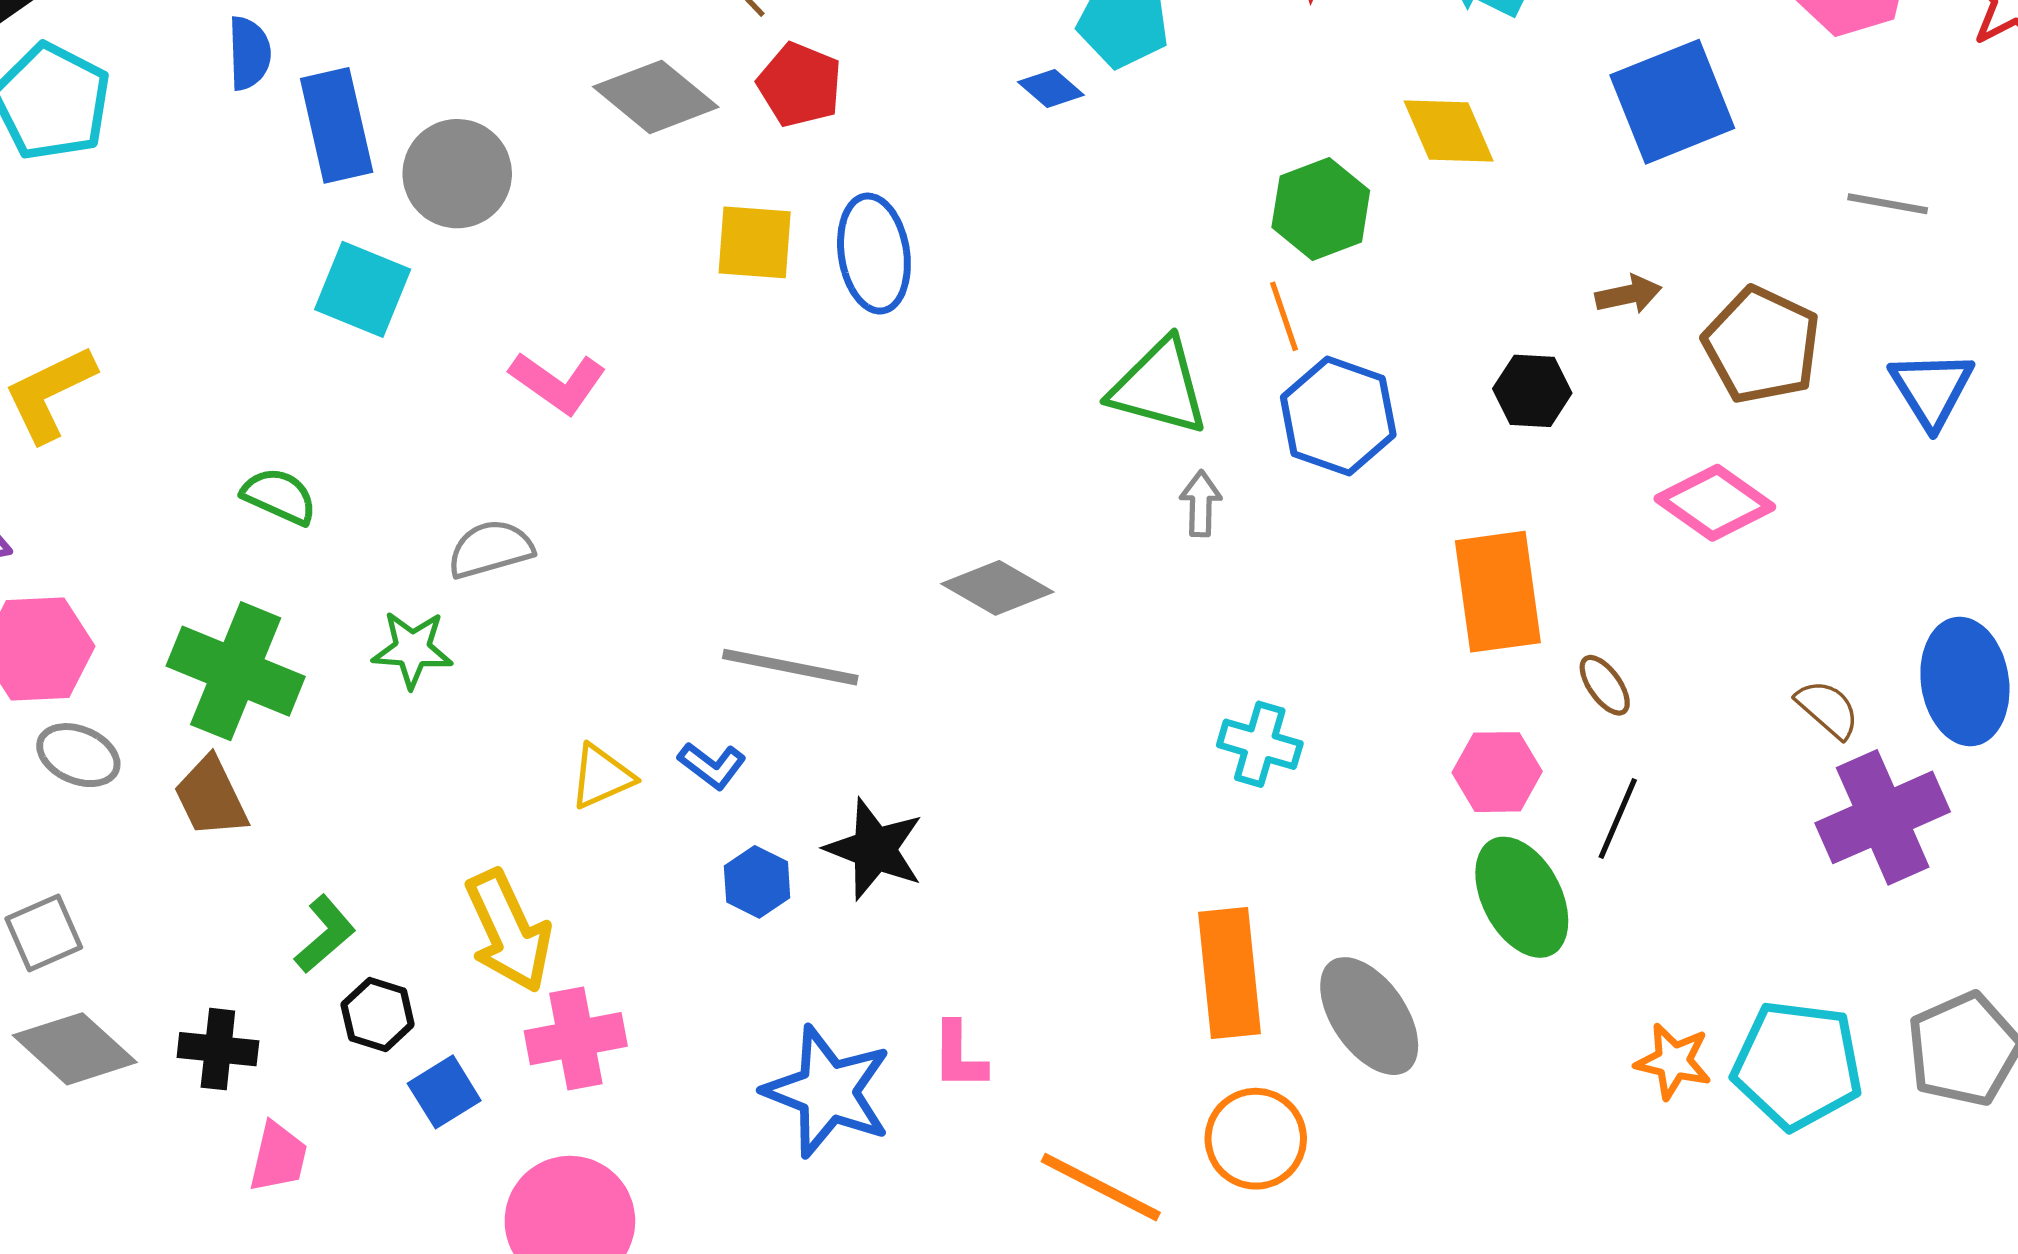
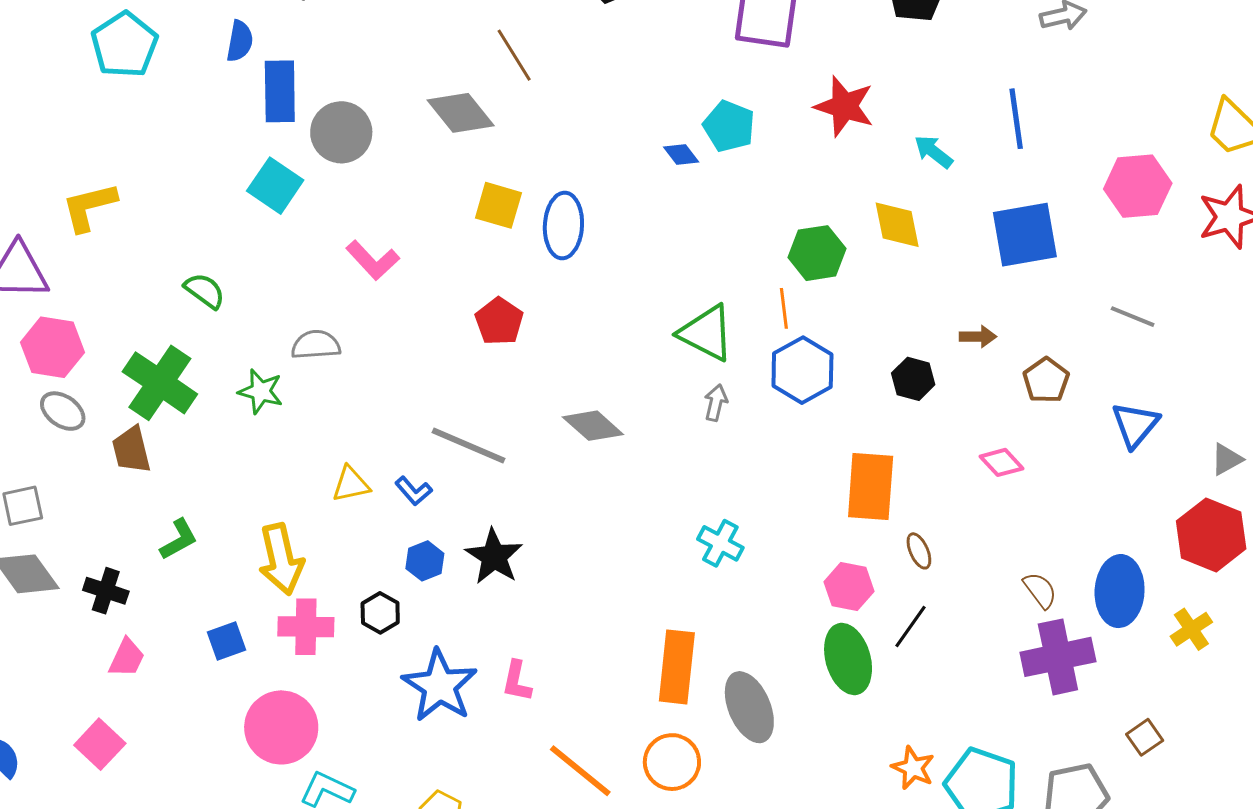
red pentagon: (800, 85) -> (499, 321), moved
brown pentagon: (1762, 345) -> (1046, 380), size x0.7
pink diamond: (1715, 503) -> (1002, 462), size x0.7
black hexagon: (378, 1014) -> (380, 613), moved

